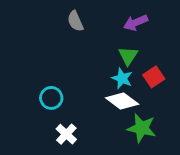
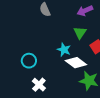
cyan star: (122, 78) -> (64, 50), moved

